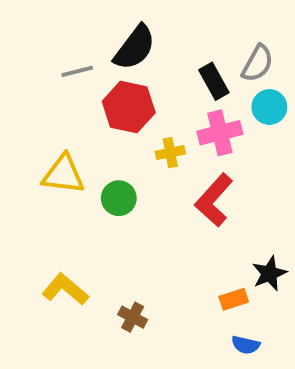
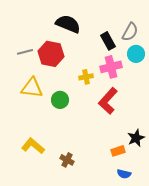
black semicircle: (135, 48) -> (68, 24), turned -105
gray line: (77, 71) -> (25, 52), moved
red hexagon: (129, 107) -> (51, 54), moved

